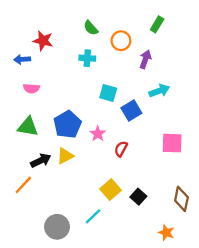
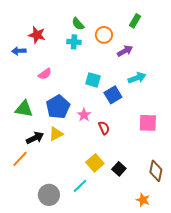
cyan cross: (87, 58) -> (74, 42), moved
purple arrow: (145, 59) -> (125, 51), turned 42
pink semicircle: (31, 88) -> (45, 74), moved, turned -40
red semicircle: (121, 149) -> (104, 128), turned 128

